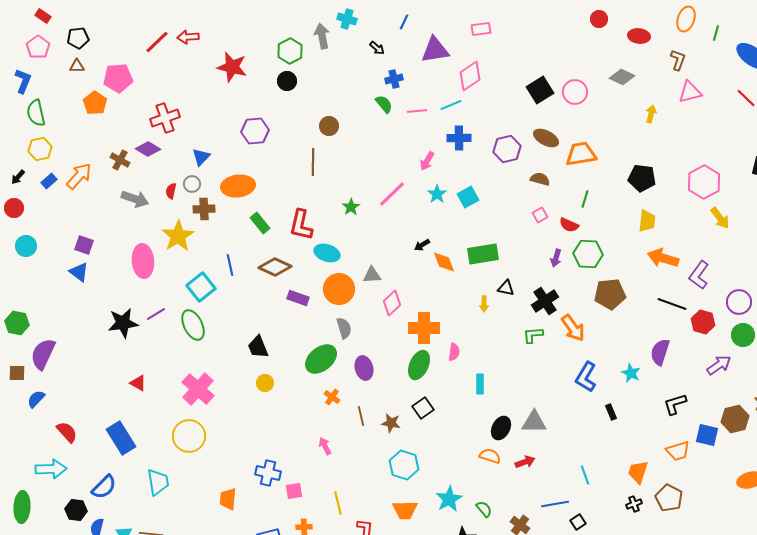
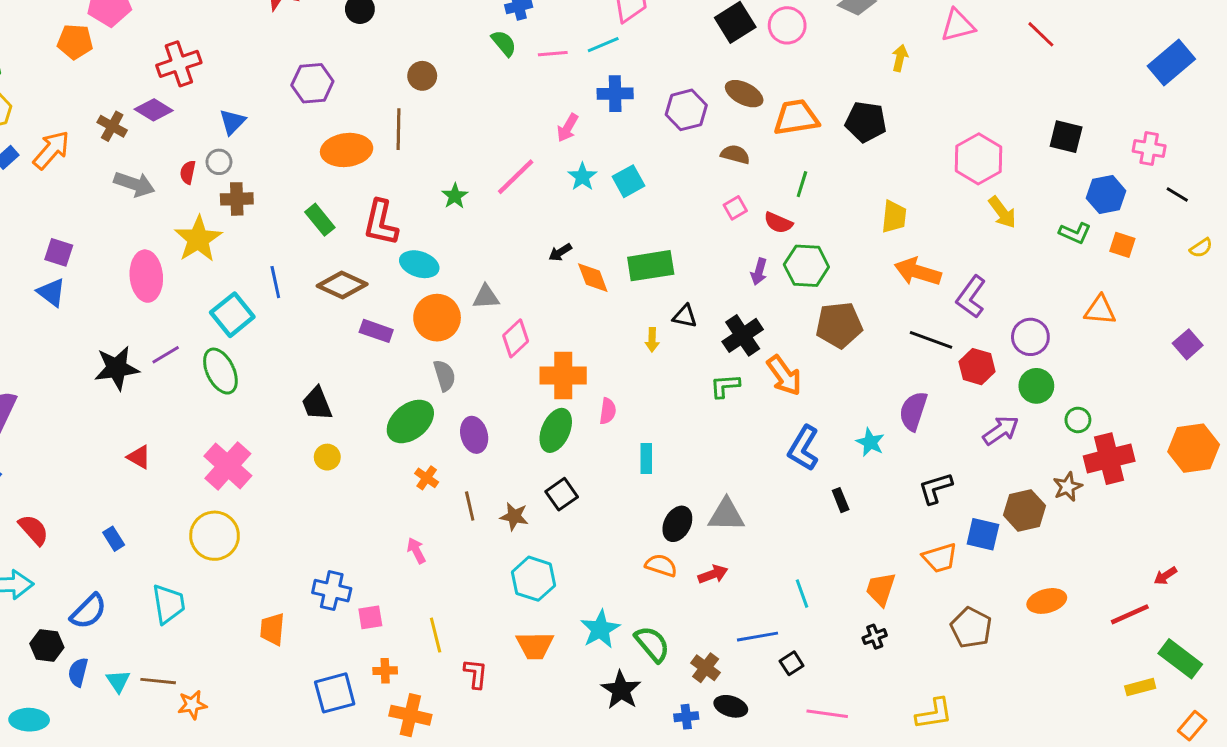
orange pentagon: (95, 103) -> (75, 42), turned -30
black pentagon: (642, 178) -> (866, 122), moved
orange ellipse: (238, 186) -> (347, 150), moved
blue rectangle: (121, 438) -> (114, 539), size x0.5
brown pentagon: (669, 498) -> (971, 628), moved
green semicircle: (484, 509) -> (652, 644), size x1.5

